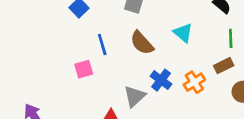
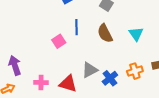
pink square: (84, 69) -> (59, 41), turned -32
blue cross: (161, 80) -> (110, 78), moved

